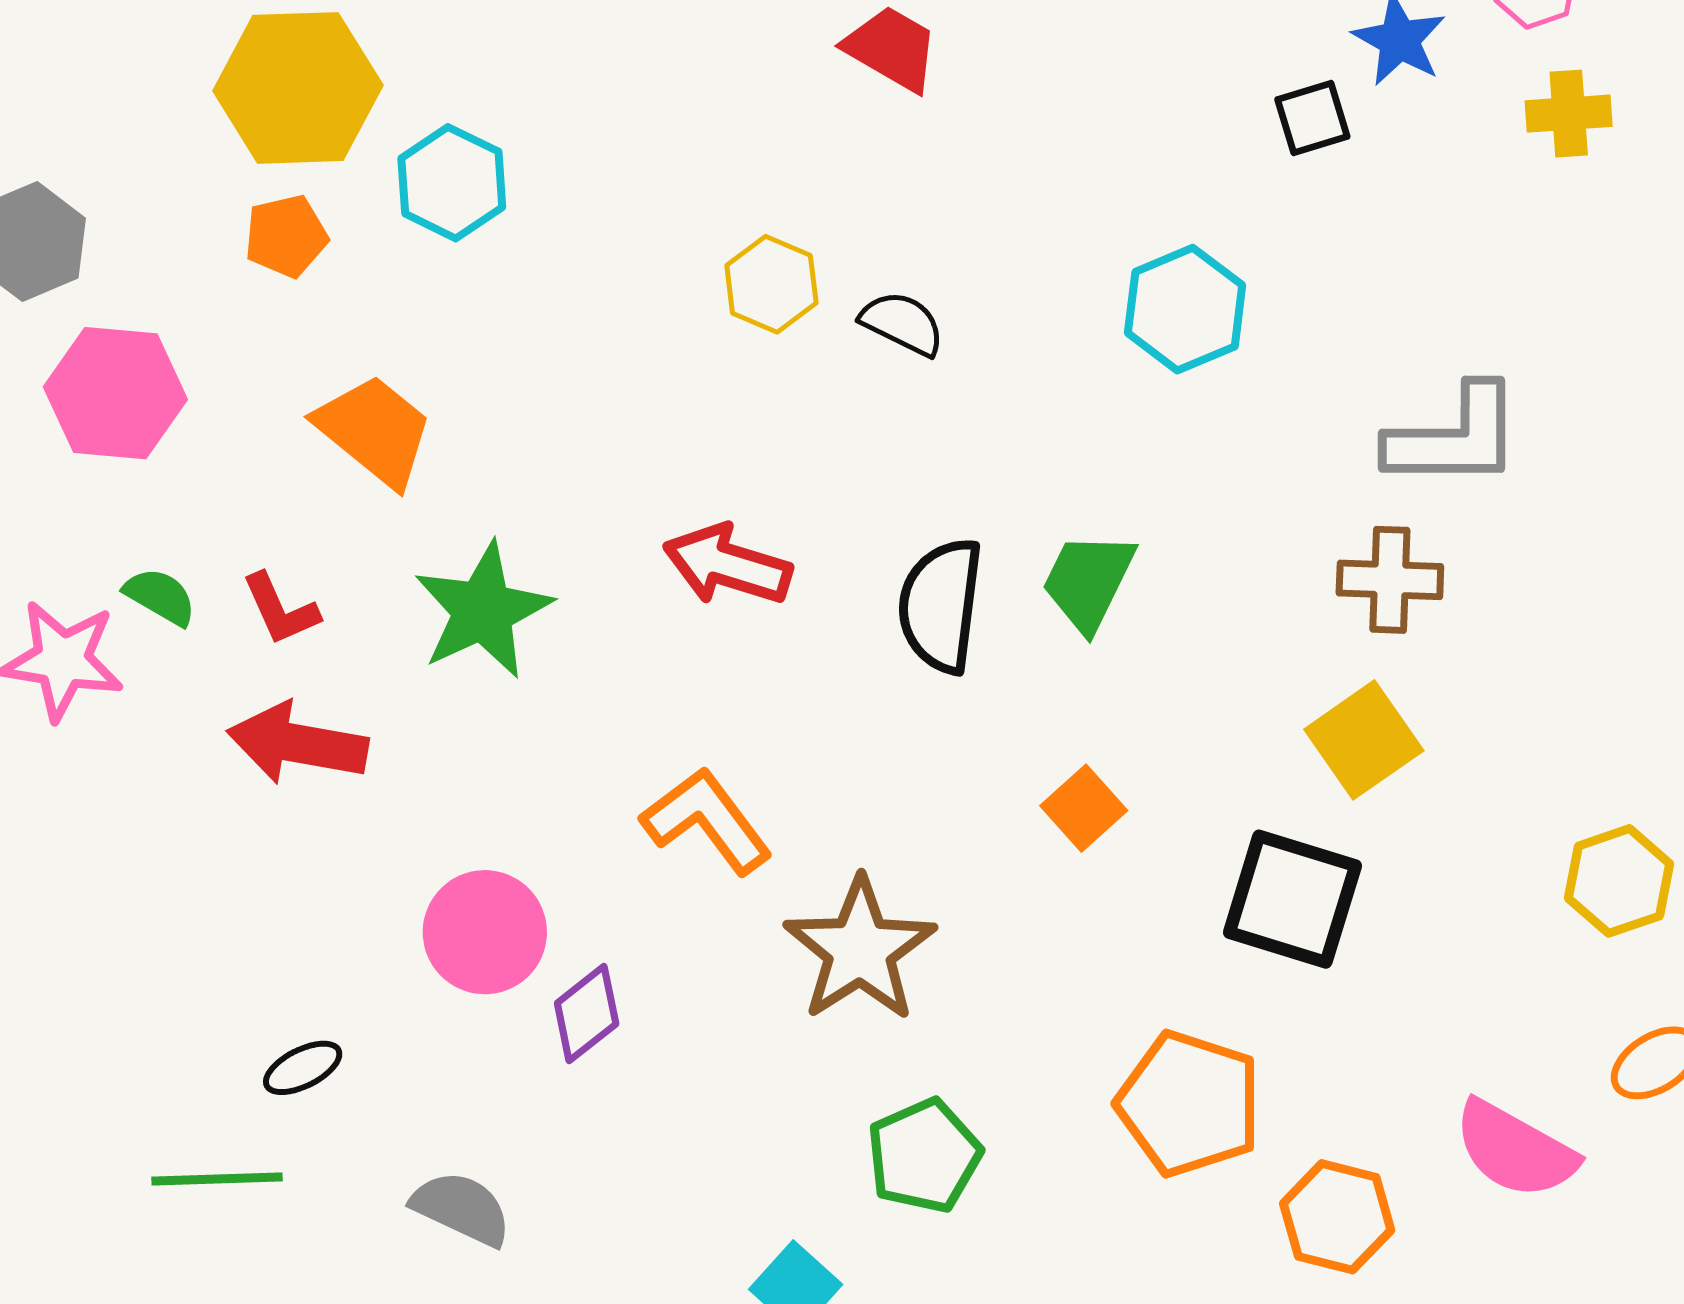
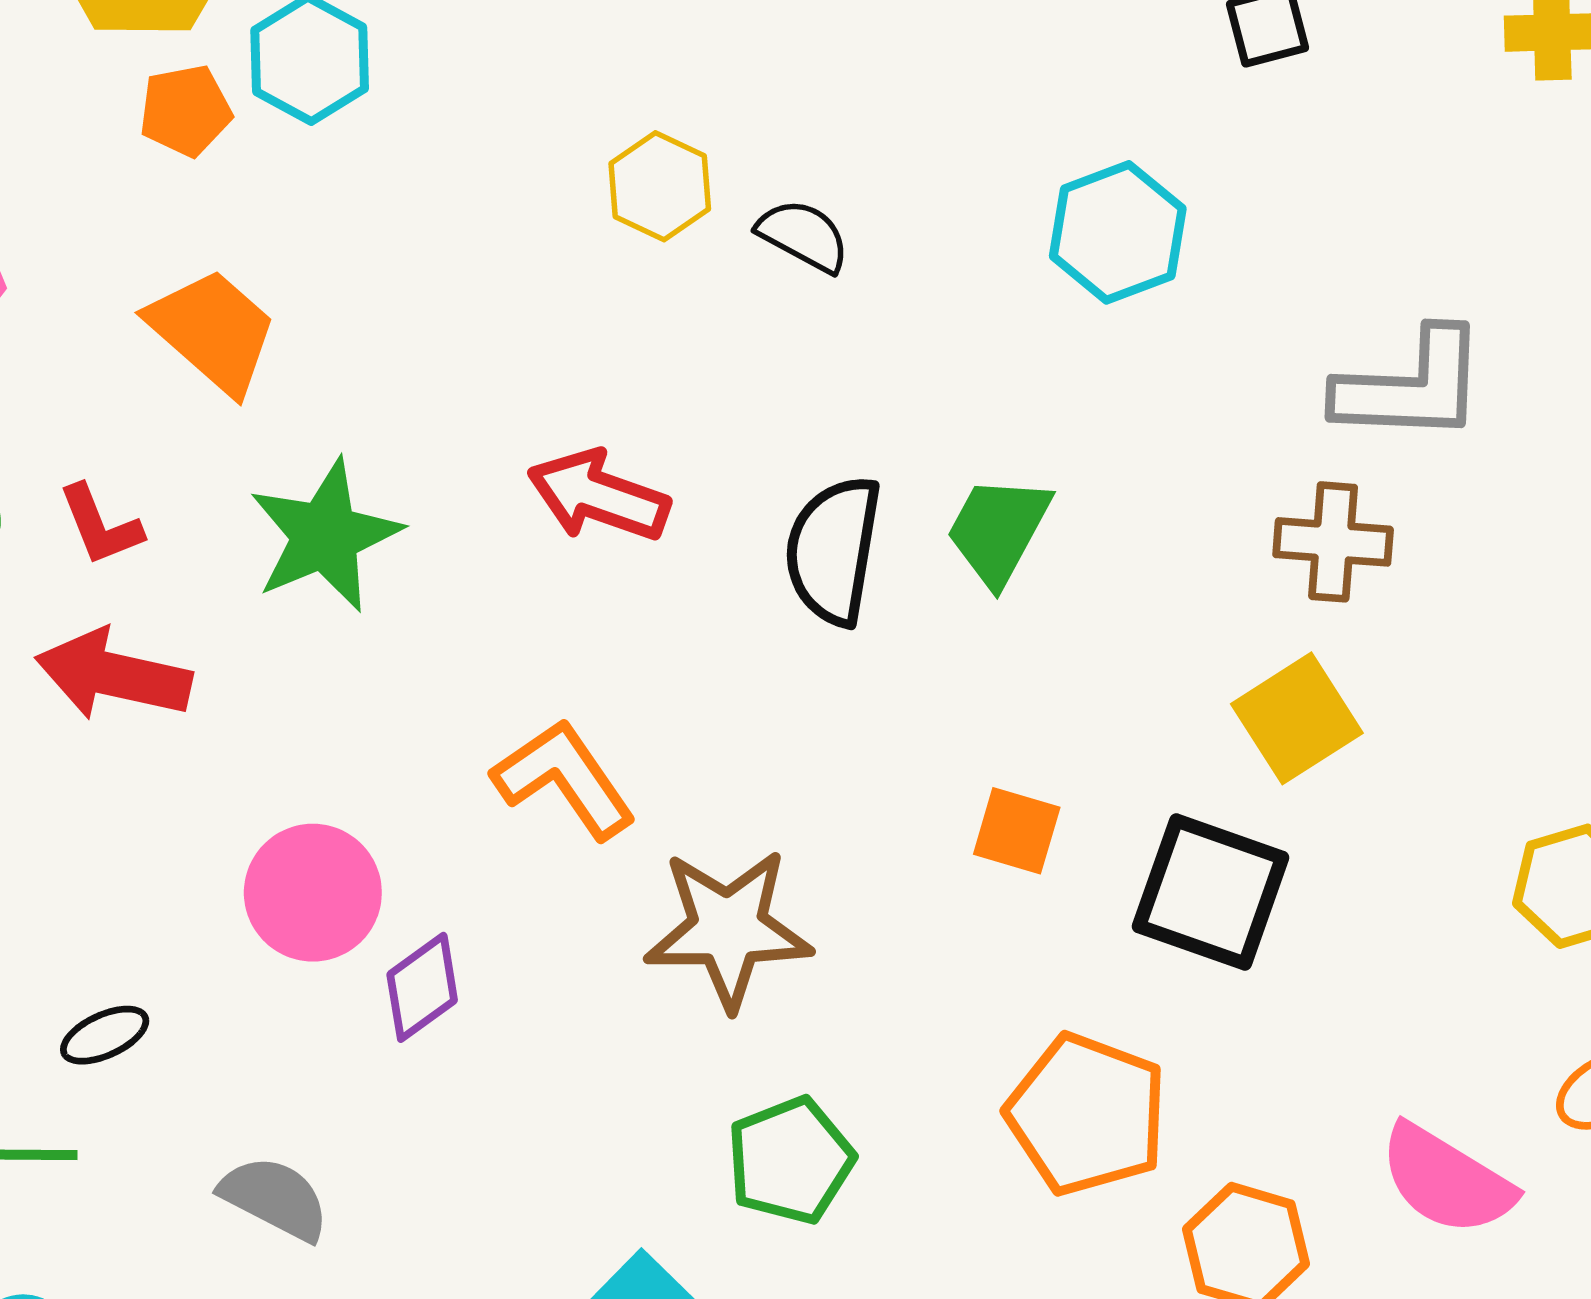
orange pentagon: (286, 236) -> (185, 111), moved
orange square: (1084, 808) -> (1017, 831), moved, turned -34
brown star: (860, 950) -> (728, 929), turned 30

